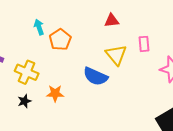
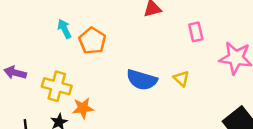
yellow triangle: (116, 55) -> (181, 79), moved, size x0.6
orange star: (55, 93) -> (83, 108), moved

